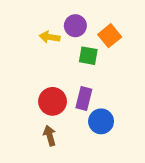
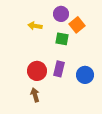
purple circle: (75, 26) -> (61, 14), moved
blue circle: (101, 121) -> (85, 75), moved

